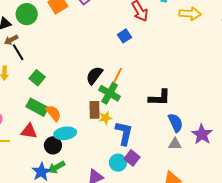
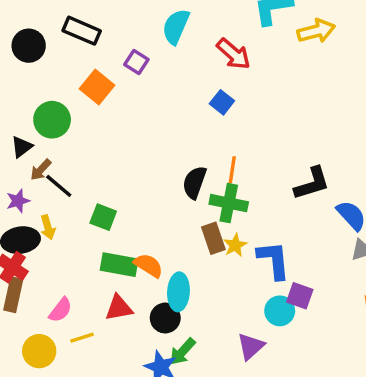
cyan ellipse: (65, 133) -> (178, 292), turned -60

